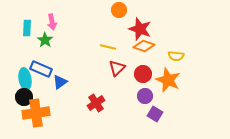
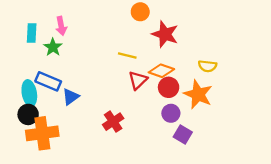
orange diamond: (144, 46) -> (161, 71), moved

